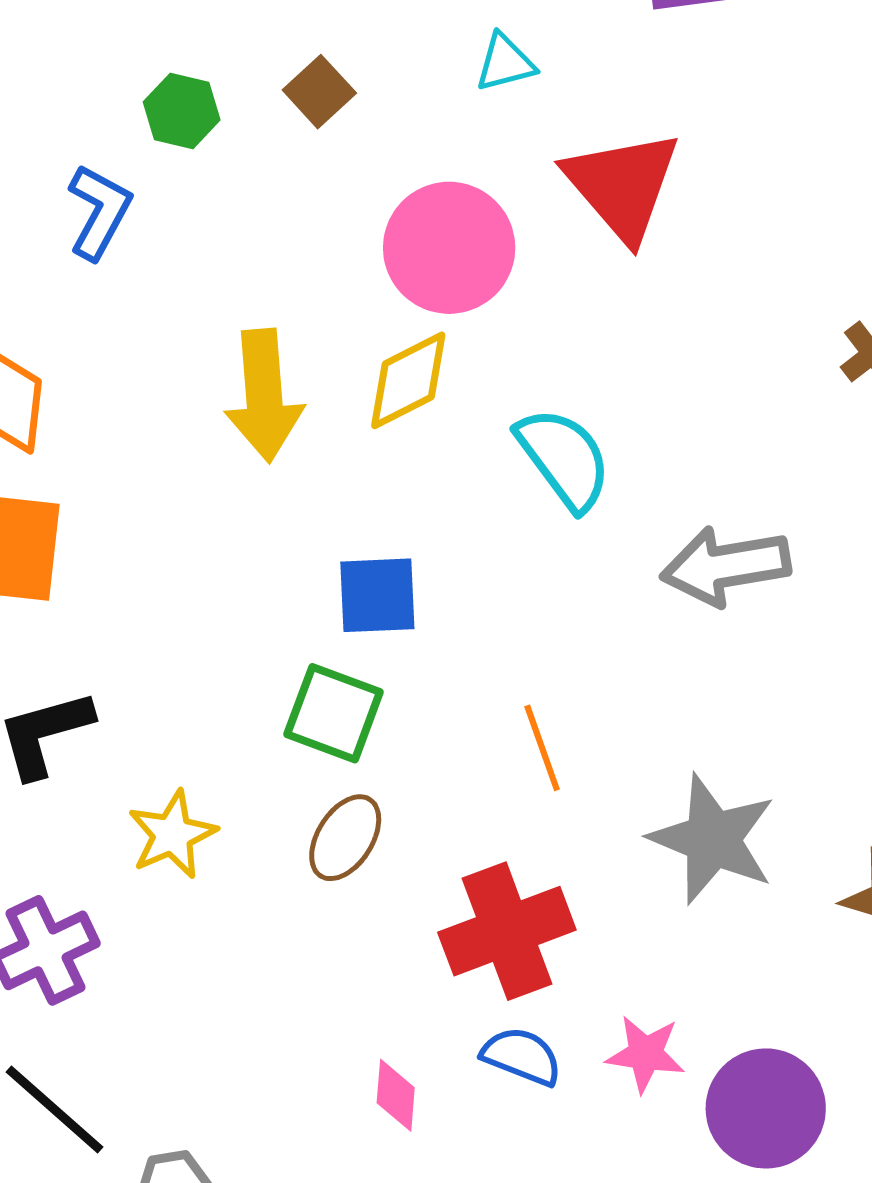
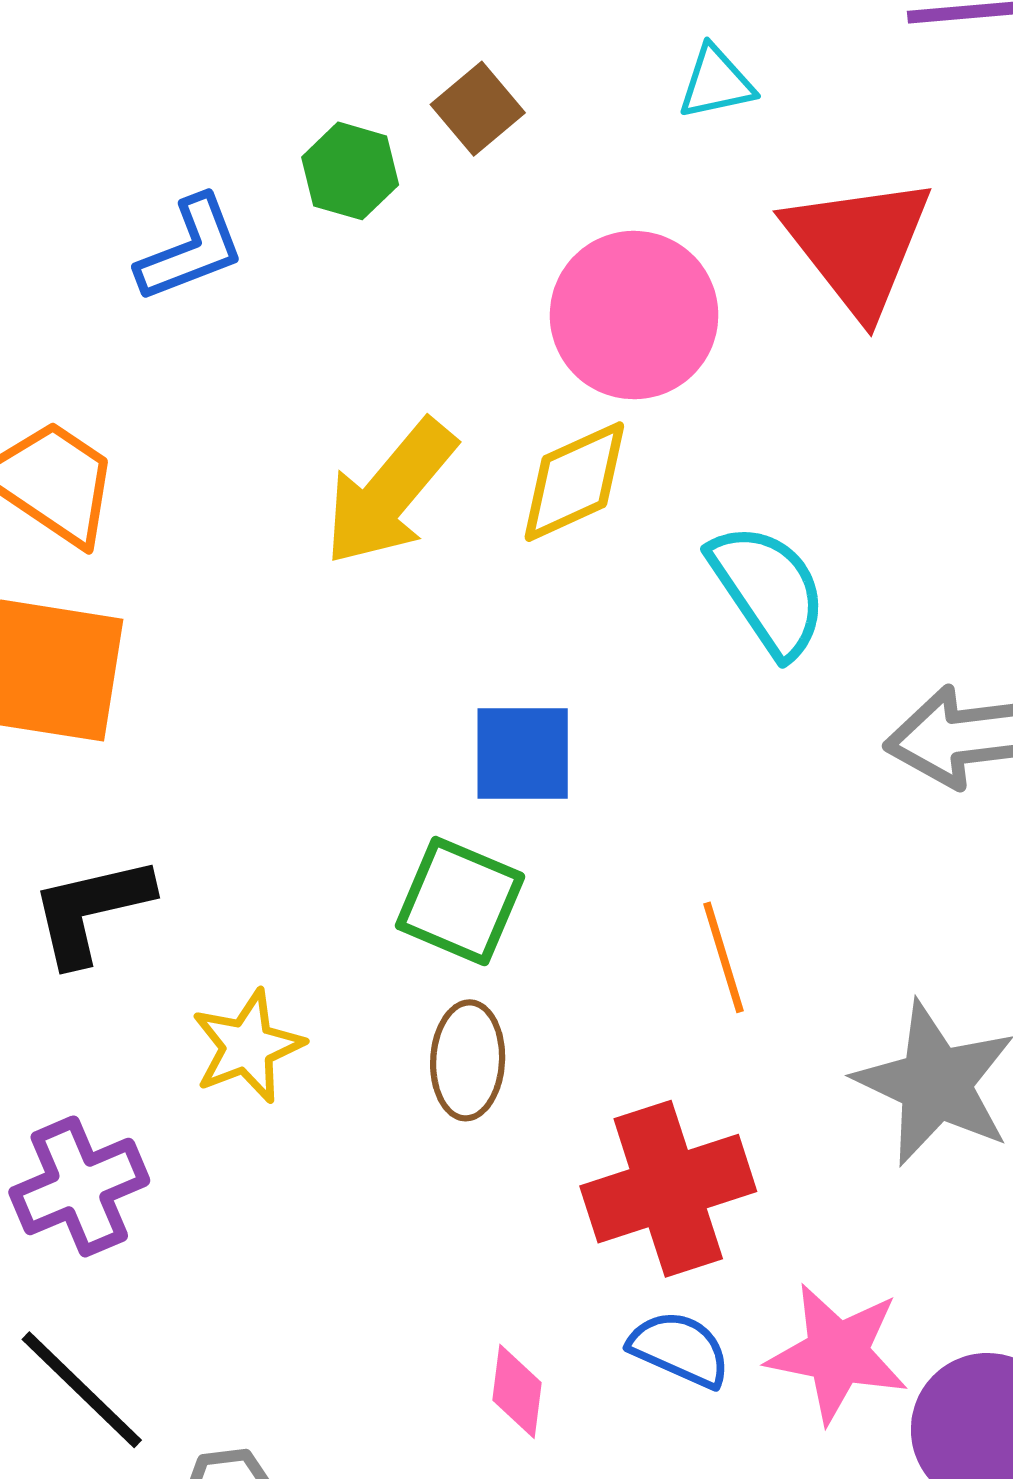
green hexagon: (182, 111) -> (350, 171), moved
blue L-shape: (99, 212) -> (191, 249), turned 38
yellow arrow: (264, 396) -> (390, 493), turned 42
brown ellipse: (345, 838) -> (468, 1060), turned -32
pink star: (645, 1054) -> (837, 1353), size x1.4

